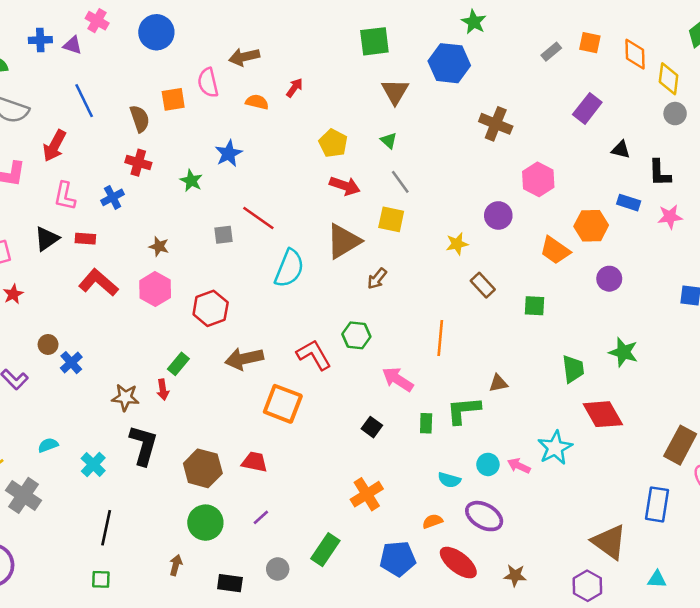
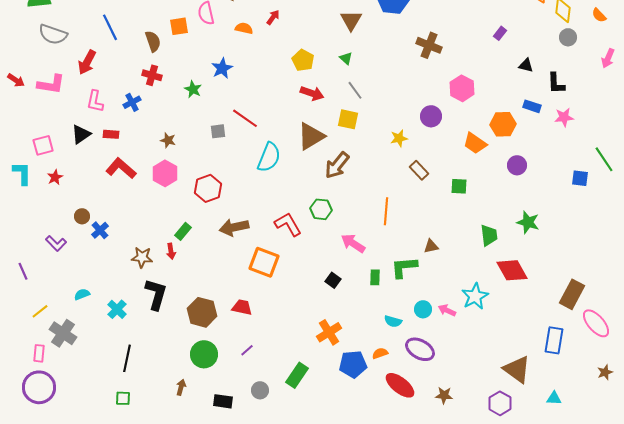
purple rectangle: (587, 108) -> (500, 33), size x0.6
brown arrow: (377, 279) -> (337, 165), size x1.6
blue pentagon: (398, 559) -> (353, 364), moved

